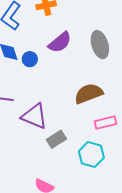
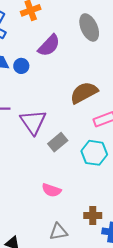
gray ellipse: (100, 45) -> (89, 27), moved
purple triangle: (34, 116) -> (33, 122), turned 40

